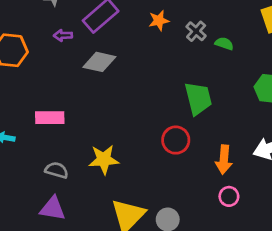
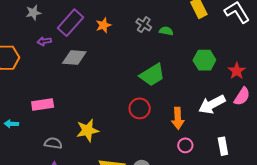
orange star: (159, 21) -> (103, 25), moved
green trapezoid: (198, 98) -> (152, 75), turned 80

